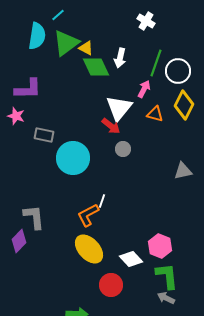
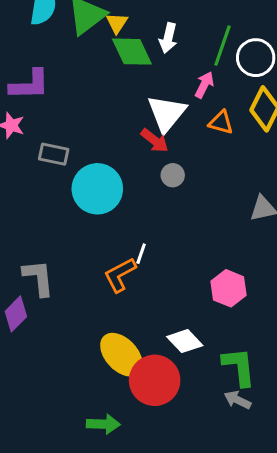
yellow triangle: (86, 48) -> (117, 23), turned 35
pink hexagon: (160, 246) -> (228, 288), moved
yellow ellipse: (89, 249) -> (121, 355), moved
red circle: (111, 285) -> (155, 380), size x1.4

